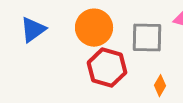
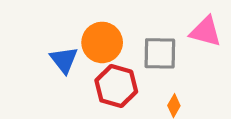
blue triangle: (33, 30) -> (64, 60), moved, turned -32

